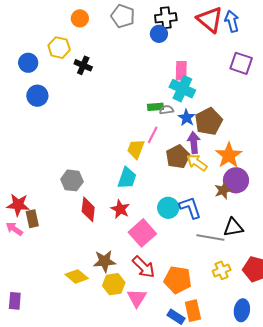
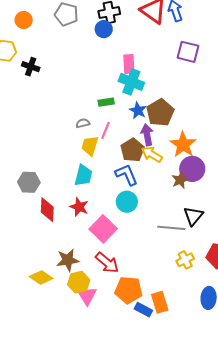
gray semicircle: (166, 110) -> (83, 123), moved
blue L-shape: (190, 208) -> (126, 175), moved
black triangle: (233, 227) -> (193, 216), turned -35
orange pentagon: (178, 280) -> (129, 290), moved
pink triangle: (137, 298) -> (87, 296), moved

